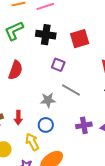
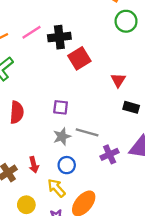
black cross: (46, 35) -> (59, 37), moved
purple square: (58, 65) -> (61, 107), moved
gray line: (71, 90) -> (87, 132), moved

